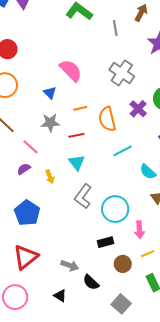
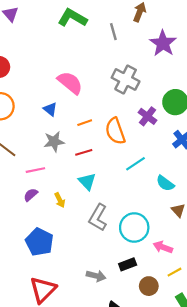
pink line: (31, 147) -> (35, 170), turned -48
pink arrow: (139, 230) -> (163, 247), turned 120
gray arrow: (70, 265) -> (96, 276), moved

